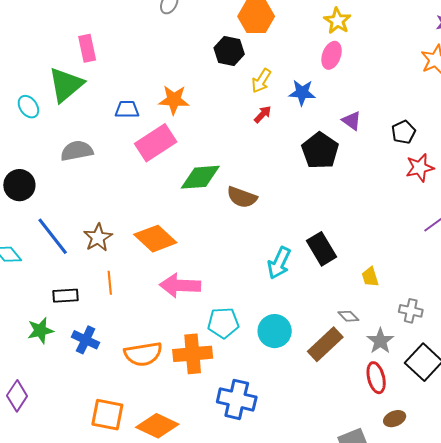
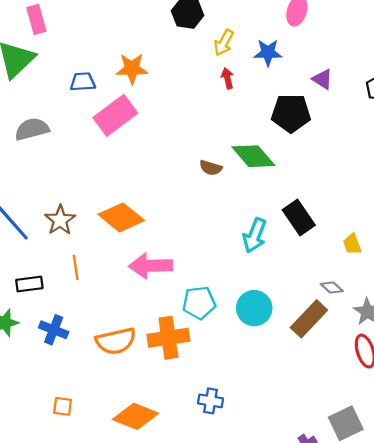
red arrow: (263, 114) -> (227, 78), turned -54
black pentagon: (320, 151) -> (291, 113), turned -30
green diamond: (200, 177) -> (253, 156), moved, turned 57
brown semicircle: (242, 197) -> (211, 168), size x0.7
blue cross: (237, 399) -> (211, 401), moved, size x0.6
orange square: (107, 415) -> (63, 406), moved, size x0.6

